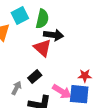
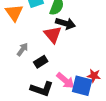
red star: (85, 76) -> (94, 76), moved
gray arrow: (16, 88) -> (23, 49), moved

